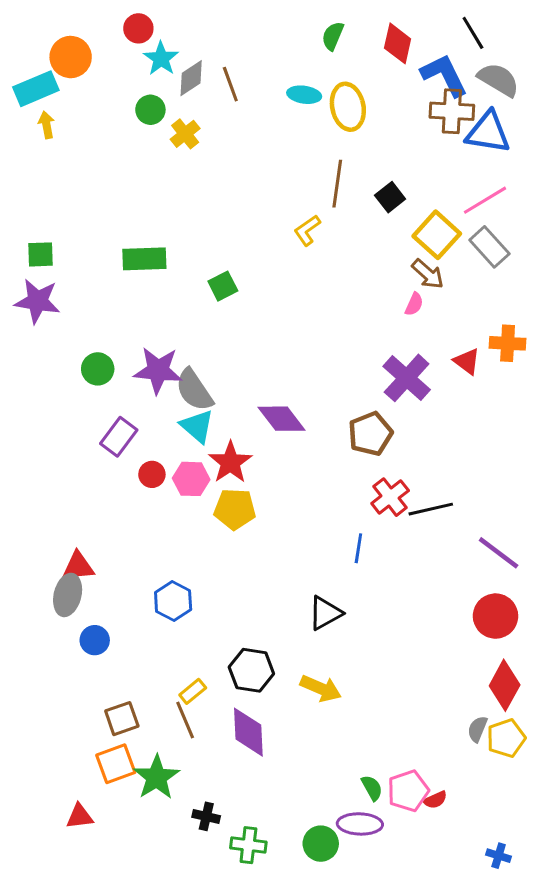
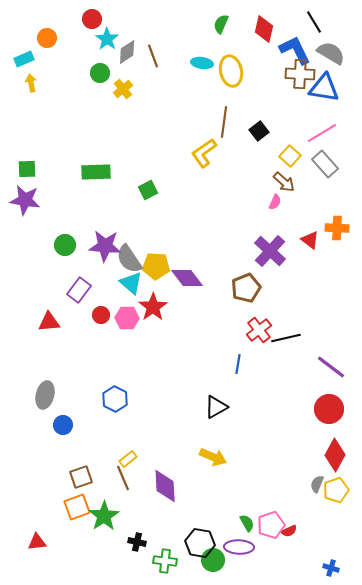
orange circle: (71, 57) -> (47, 38), size x0.7
cyan rectangle: (36, 89) -> (24, 59), size x0.7
yellow L-shape: (307, 230) -> (204, 153), size x1.4
yellow square: (437, 235) -> (290, 156), size x0.7
yellow pentagon: (235, 509) -> (156, 266), moved
red triangle: (78, 566) -> (49, 322), moved
black hexagon: (251, 670) -> (200, 543), moved
red triangle: (80, 816) -> (37, 542), moved

